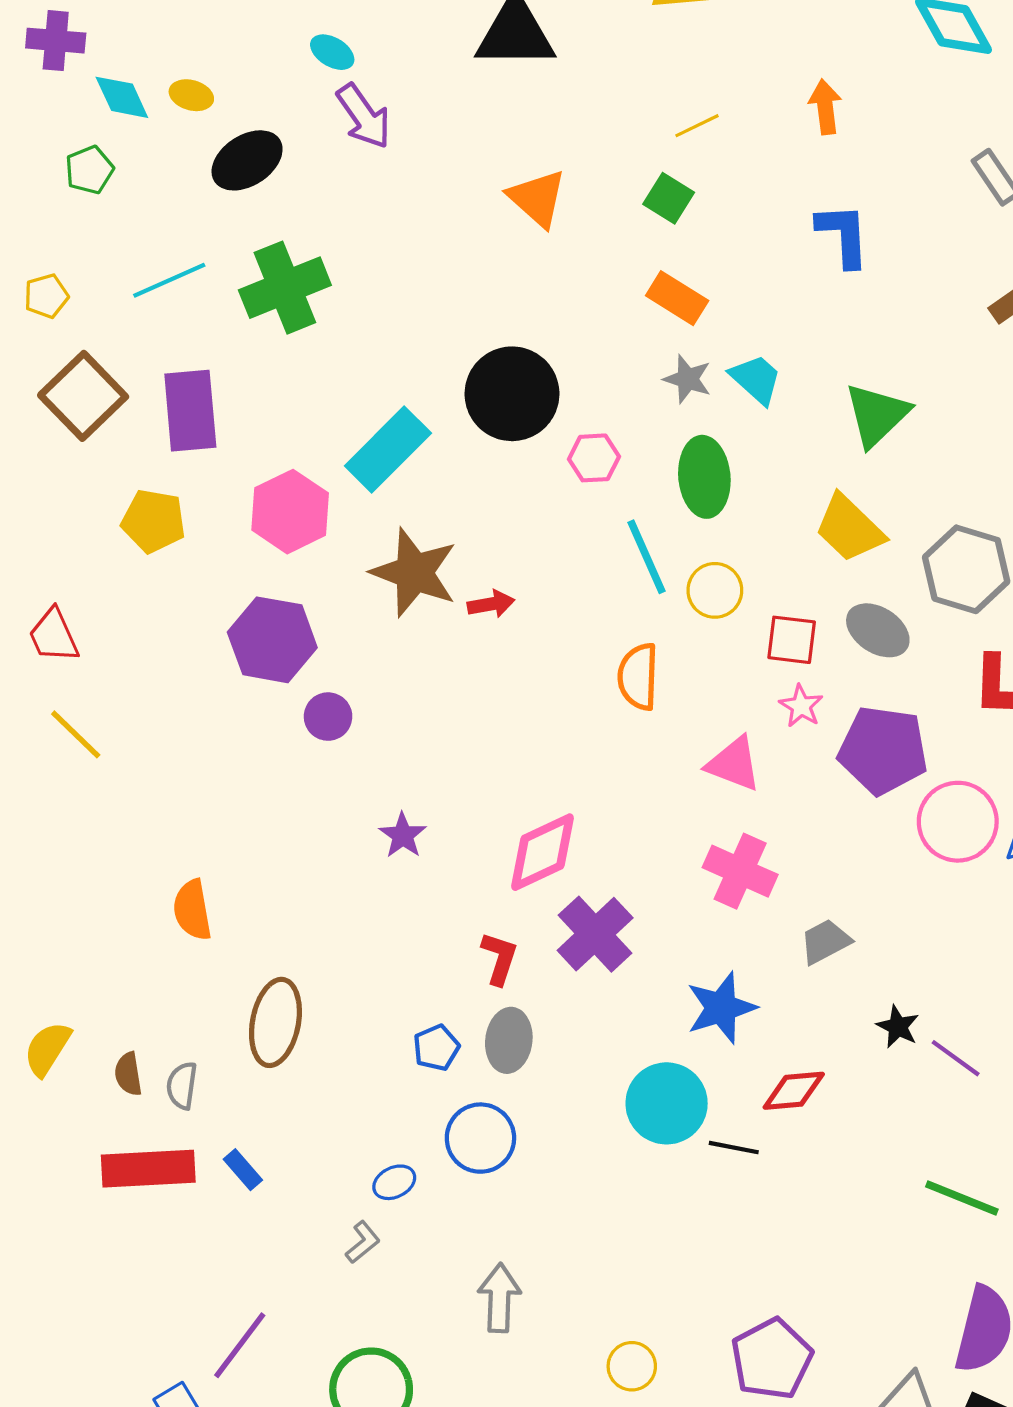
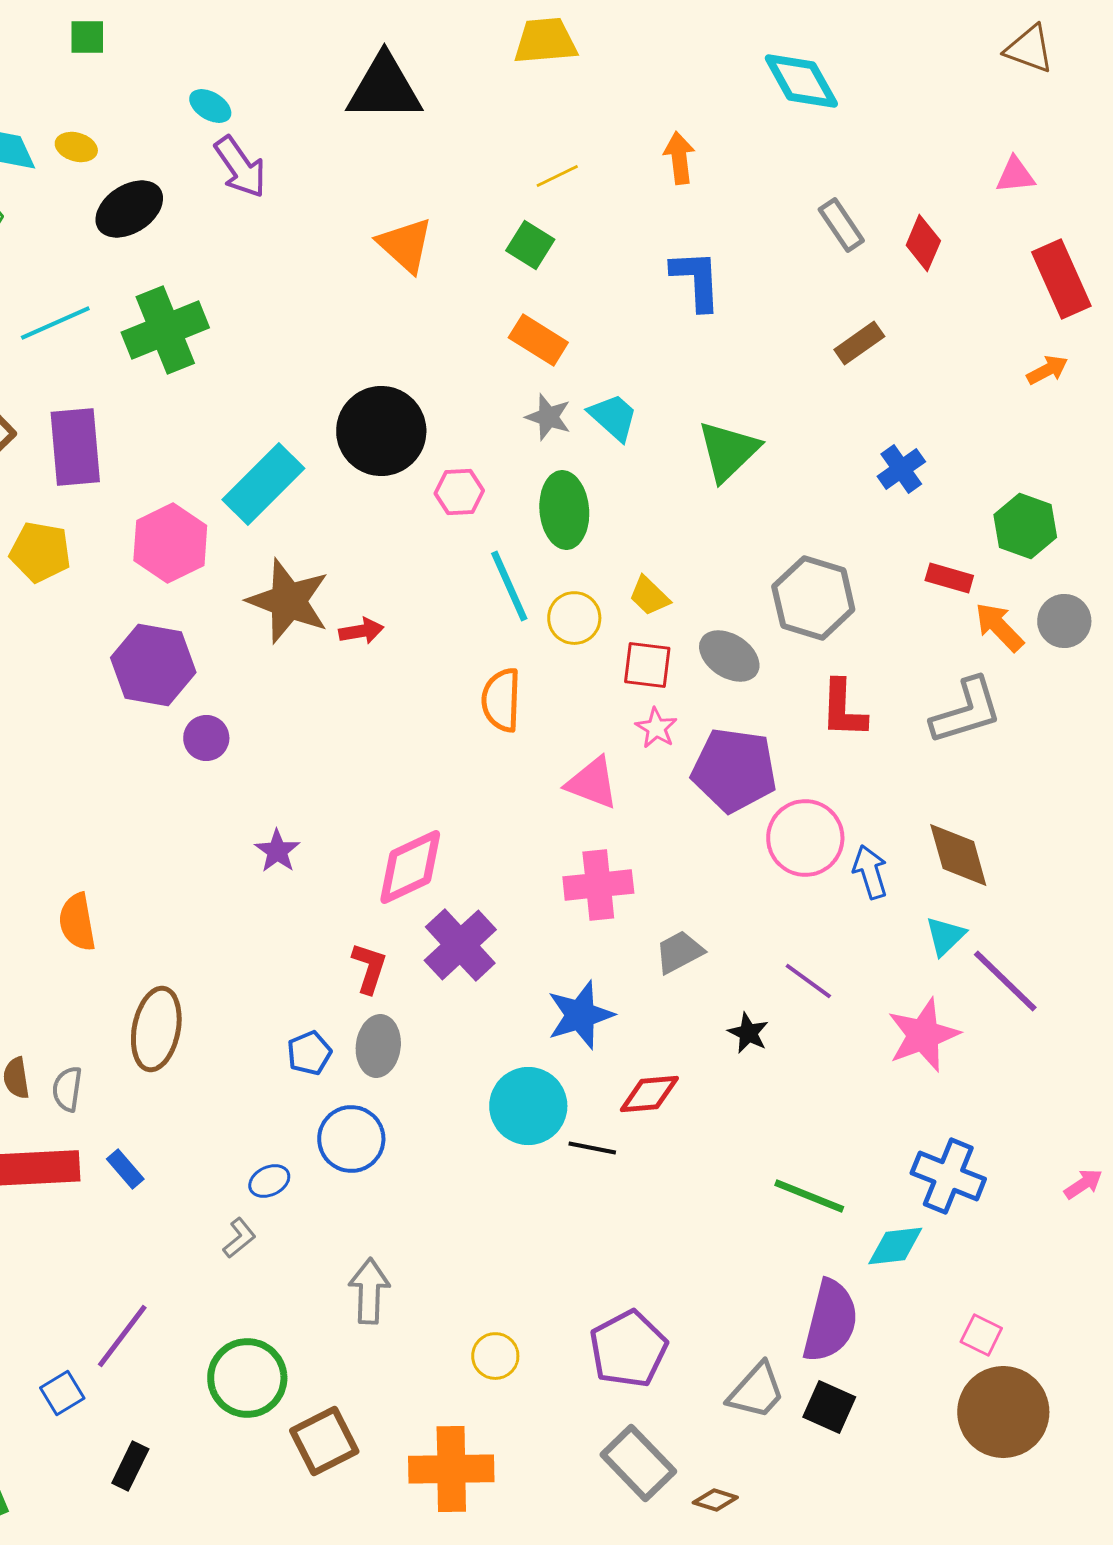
yellow trapezoid: (849, 528) -> (649, 596), moved, size x0.6
pink cross: (740, 871) -> (598, 885), turned -30
purple line: (956, 1058) -> (808, 981), moved

